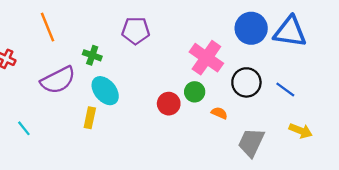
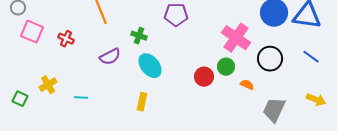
purple semicircle: (58, 80) -> (110, 57), size x0.7
blue line: (285, 89) -> (311, 57), moved
yellow rectangle: (90, 118) -> (142, 102), moved
cyan line: (24, 128) -> (81, 98), turned -48

